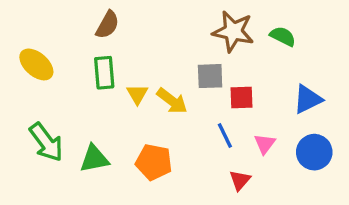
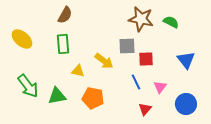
yellow triangle: (137, 94) -> (78, 71), moved, turned -48
blue triangle: (308, 99) -> (186, 60), turned -42
blue circle: (314, 152) -> (186, 104), moved

